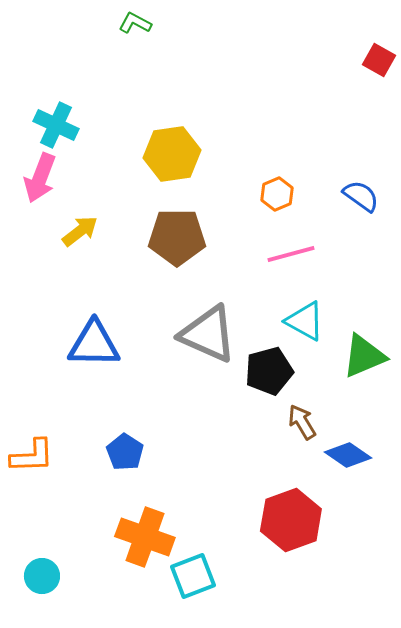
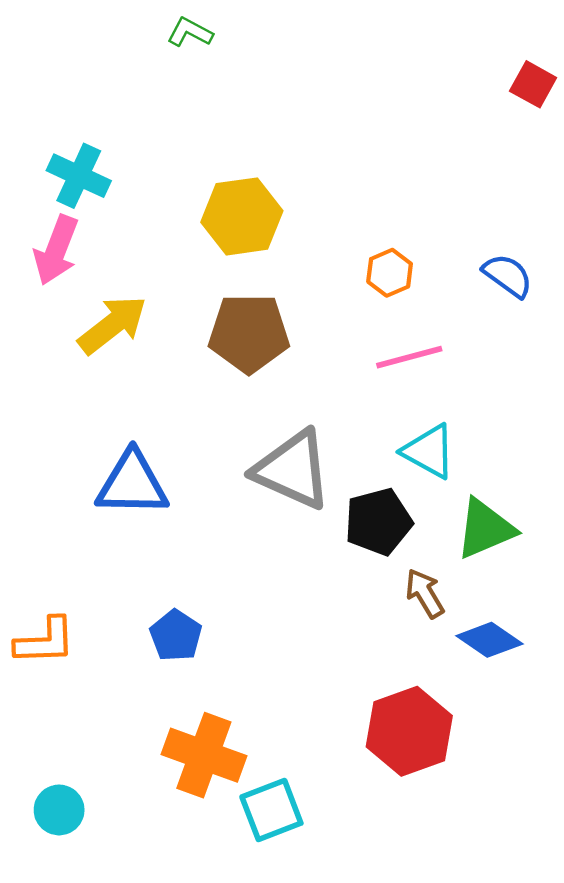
yellow arrow: (80, 231) -> (113, 325), size x1.4
green triangle: (364, 356) -> (485, 529), moved

